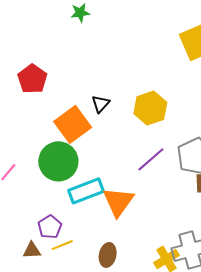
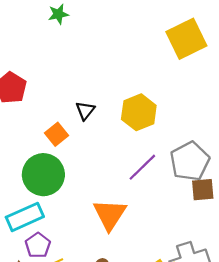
orange square: (73, 124) -> (57, 134), size x0.6
cyan rectangle: (86, 191) -> (25, 217), moved

